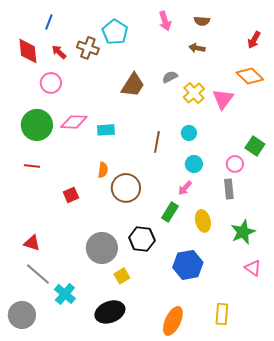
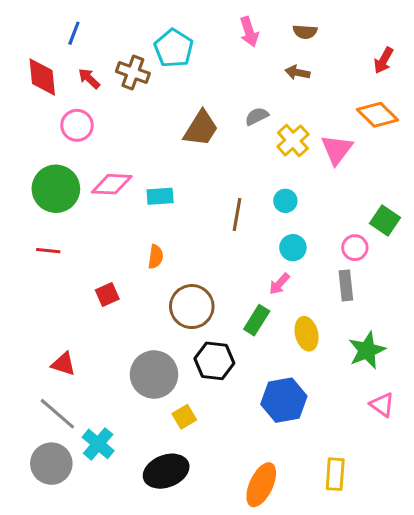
brown circle: (126, 188) -> (192, 307), moved
red triangle: (32, 243) -> (63, 364), moved
gray circle: (22, 315) -> (51, 464), moved

